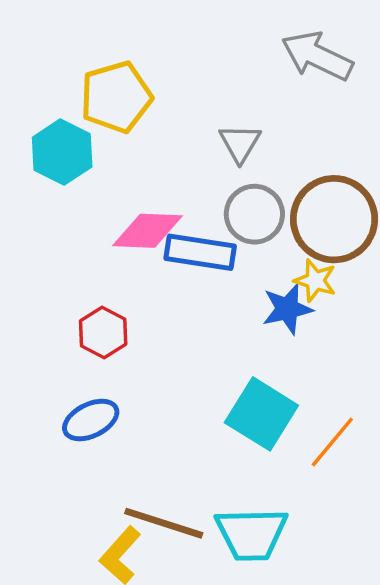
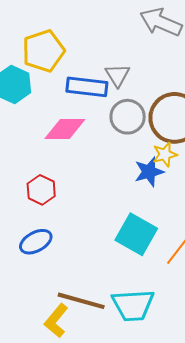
blue rectangle: (200, 252) -> (87, 87), moved
yellow star: (315, 281) -> (165, 154), turned -30

